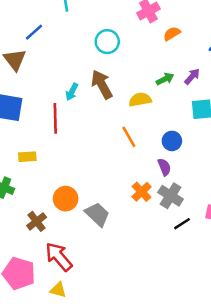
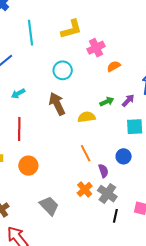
cyan arrow: (72, 92) -> (18, 94), moved, turned 32
orange line: (129, 137) -> (86, 153), moved
blue circle: (172, 141) -> (124, 156), moved
orange circle: (66, 199) -> (28, 166), moved
black line: (182, 224) -> (115, 216), turned -48

